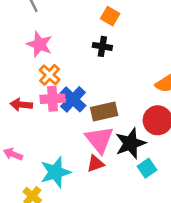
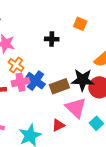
orange square: (110, 16) -> (80, 24), moved
pink triangle: (99, 140) -> (76, 108), moved
black star: (130, 143) -> (83, 80), moved, turned 30

